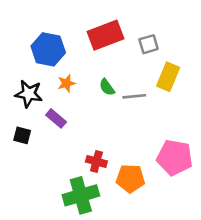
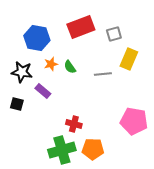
green semicircle: (107, 87) -> (70, 67), moved
orange pentagon: (130, 178) -> (93, 149), moved

